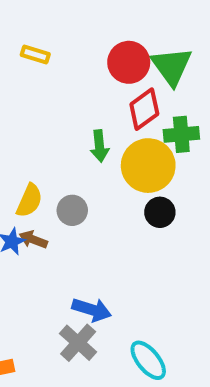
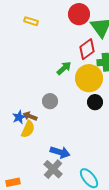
red circle: (129, 62) -> (79, 14), moved
green arrow: (100, 146) -> (64, 68), turned -126
yellow semicircle: (29, 201) -> (28, 129), moved

